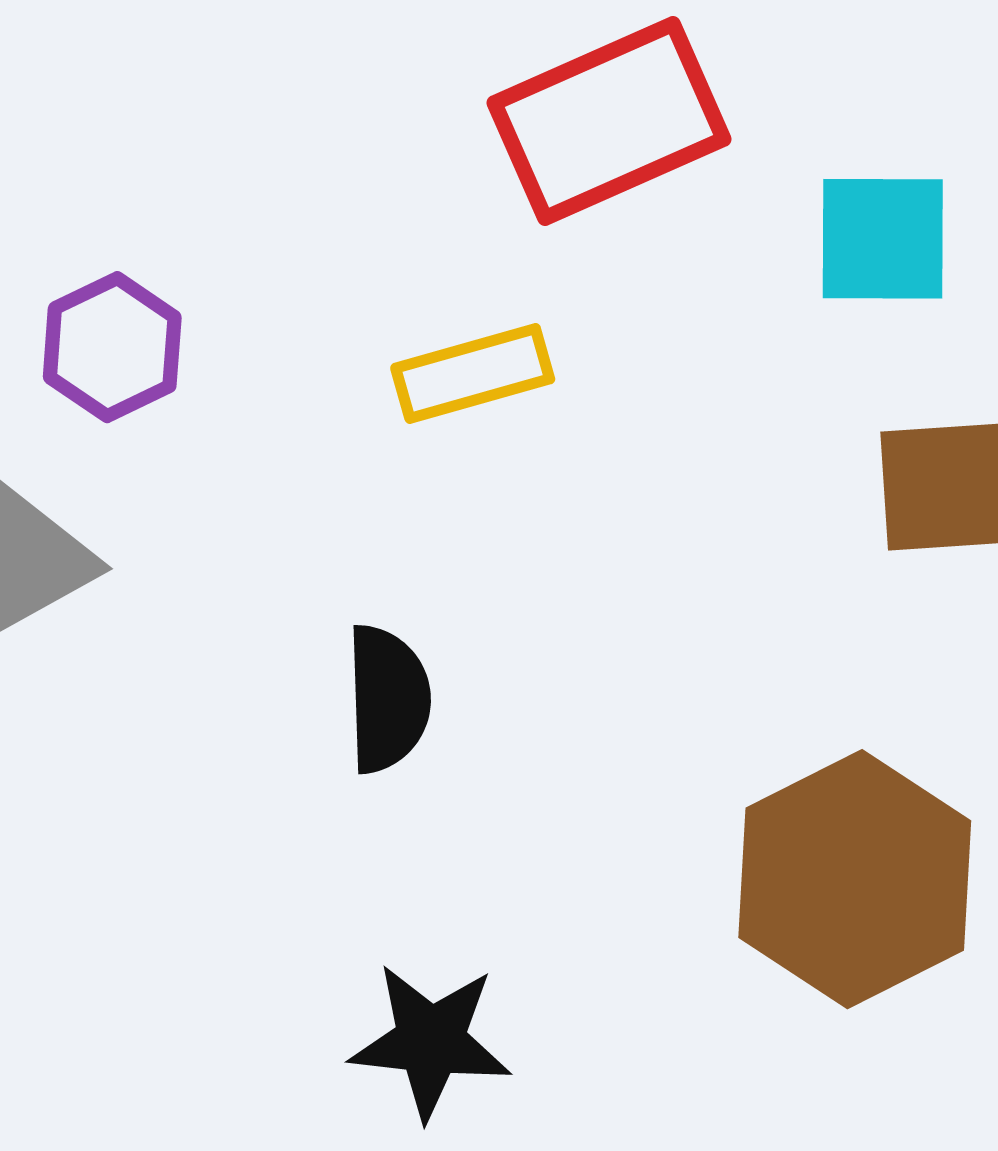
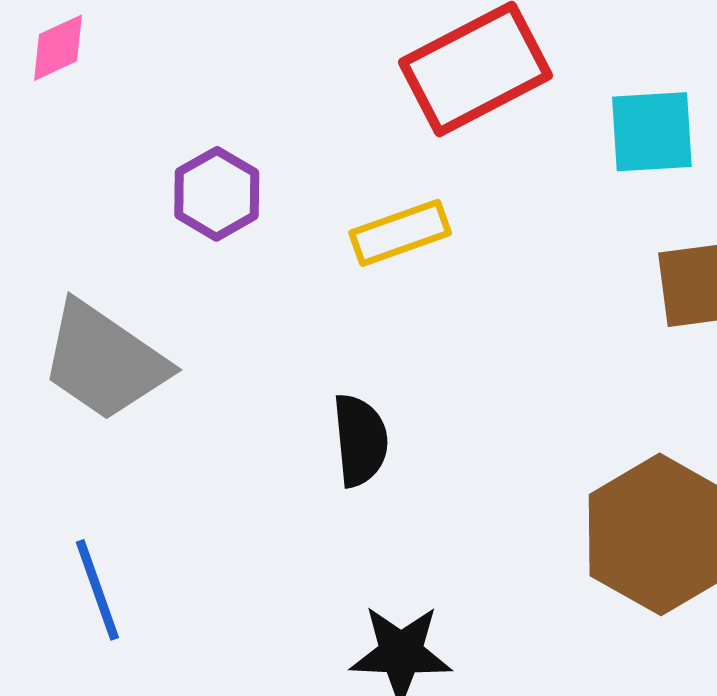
purple hexagon: (112, 347) -> (217, 194), moved

